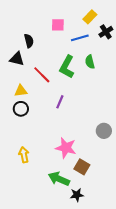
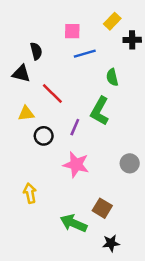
black cross: (106, 32) -> (132, 40), turned 32
blue line: (80, 38) -> (85, 54), moved
green L-shape: (67, 67) -> (100, 111), moved
black circle: (21, 109) -> (44, 136), moved
pink star: (66, 148) -> (76, 165), moved
black star: (77, 195) -> (111, 243), moved

